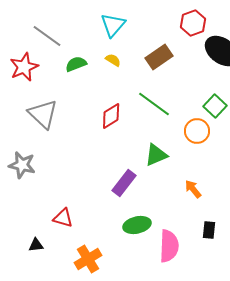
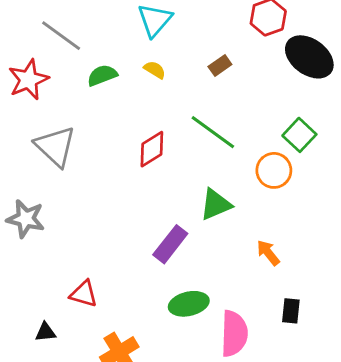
brown rectangle: (159, 57) -> (220, 65), size x0.6

